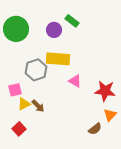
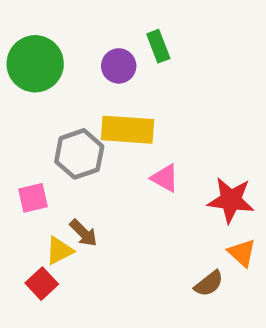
green rectangle: (72, 21) -> (158, 46), turned 32
yellow triangle: (24, 104) -> (59, 251), moved
orange triangle: (110, 115) -> (242, 253), turned -32

